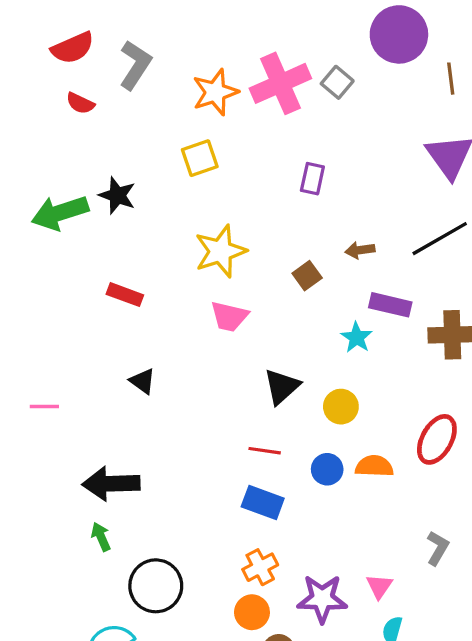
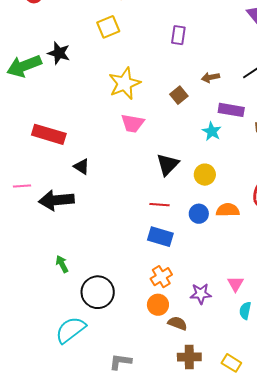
red rectangle: (125, 295) -> (49, 134), moved, size x1.5
black arrow: (111, 484) -> (56, 200), moved
purple star: (322, 599) -> (201, 294), size x0.7

